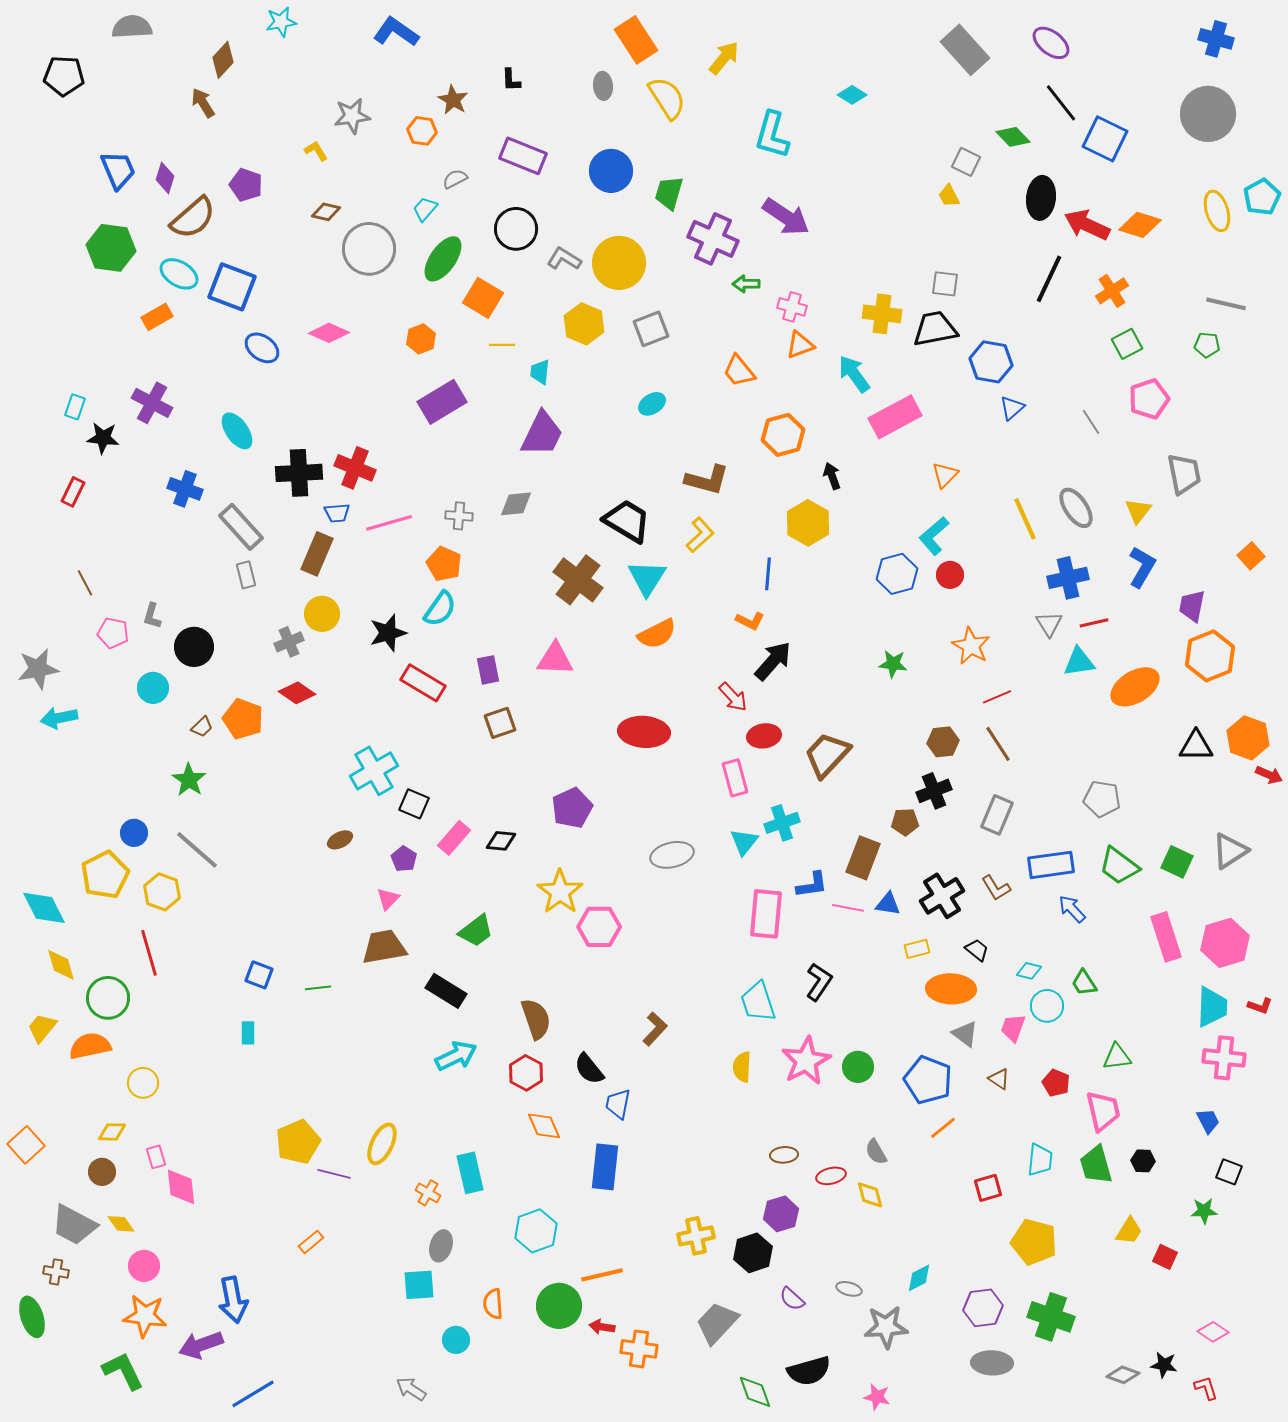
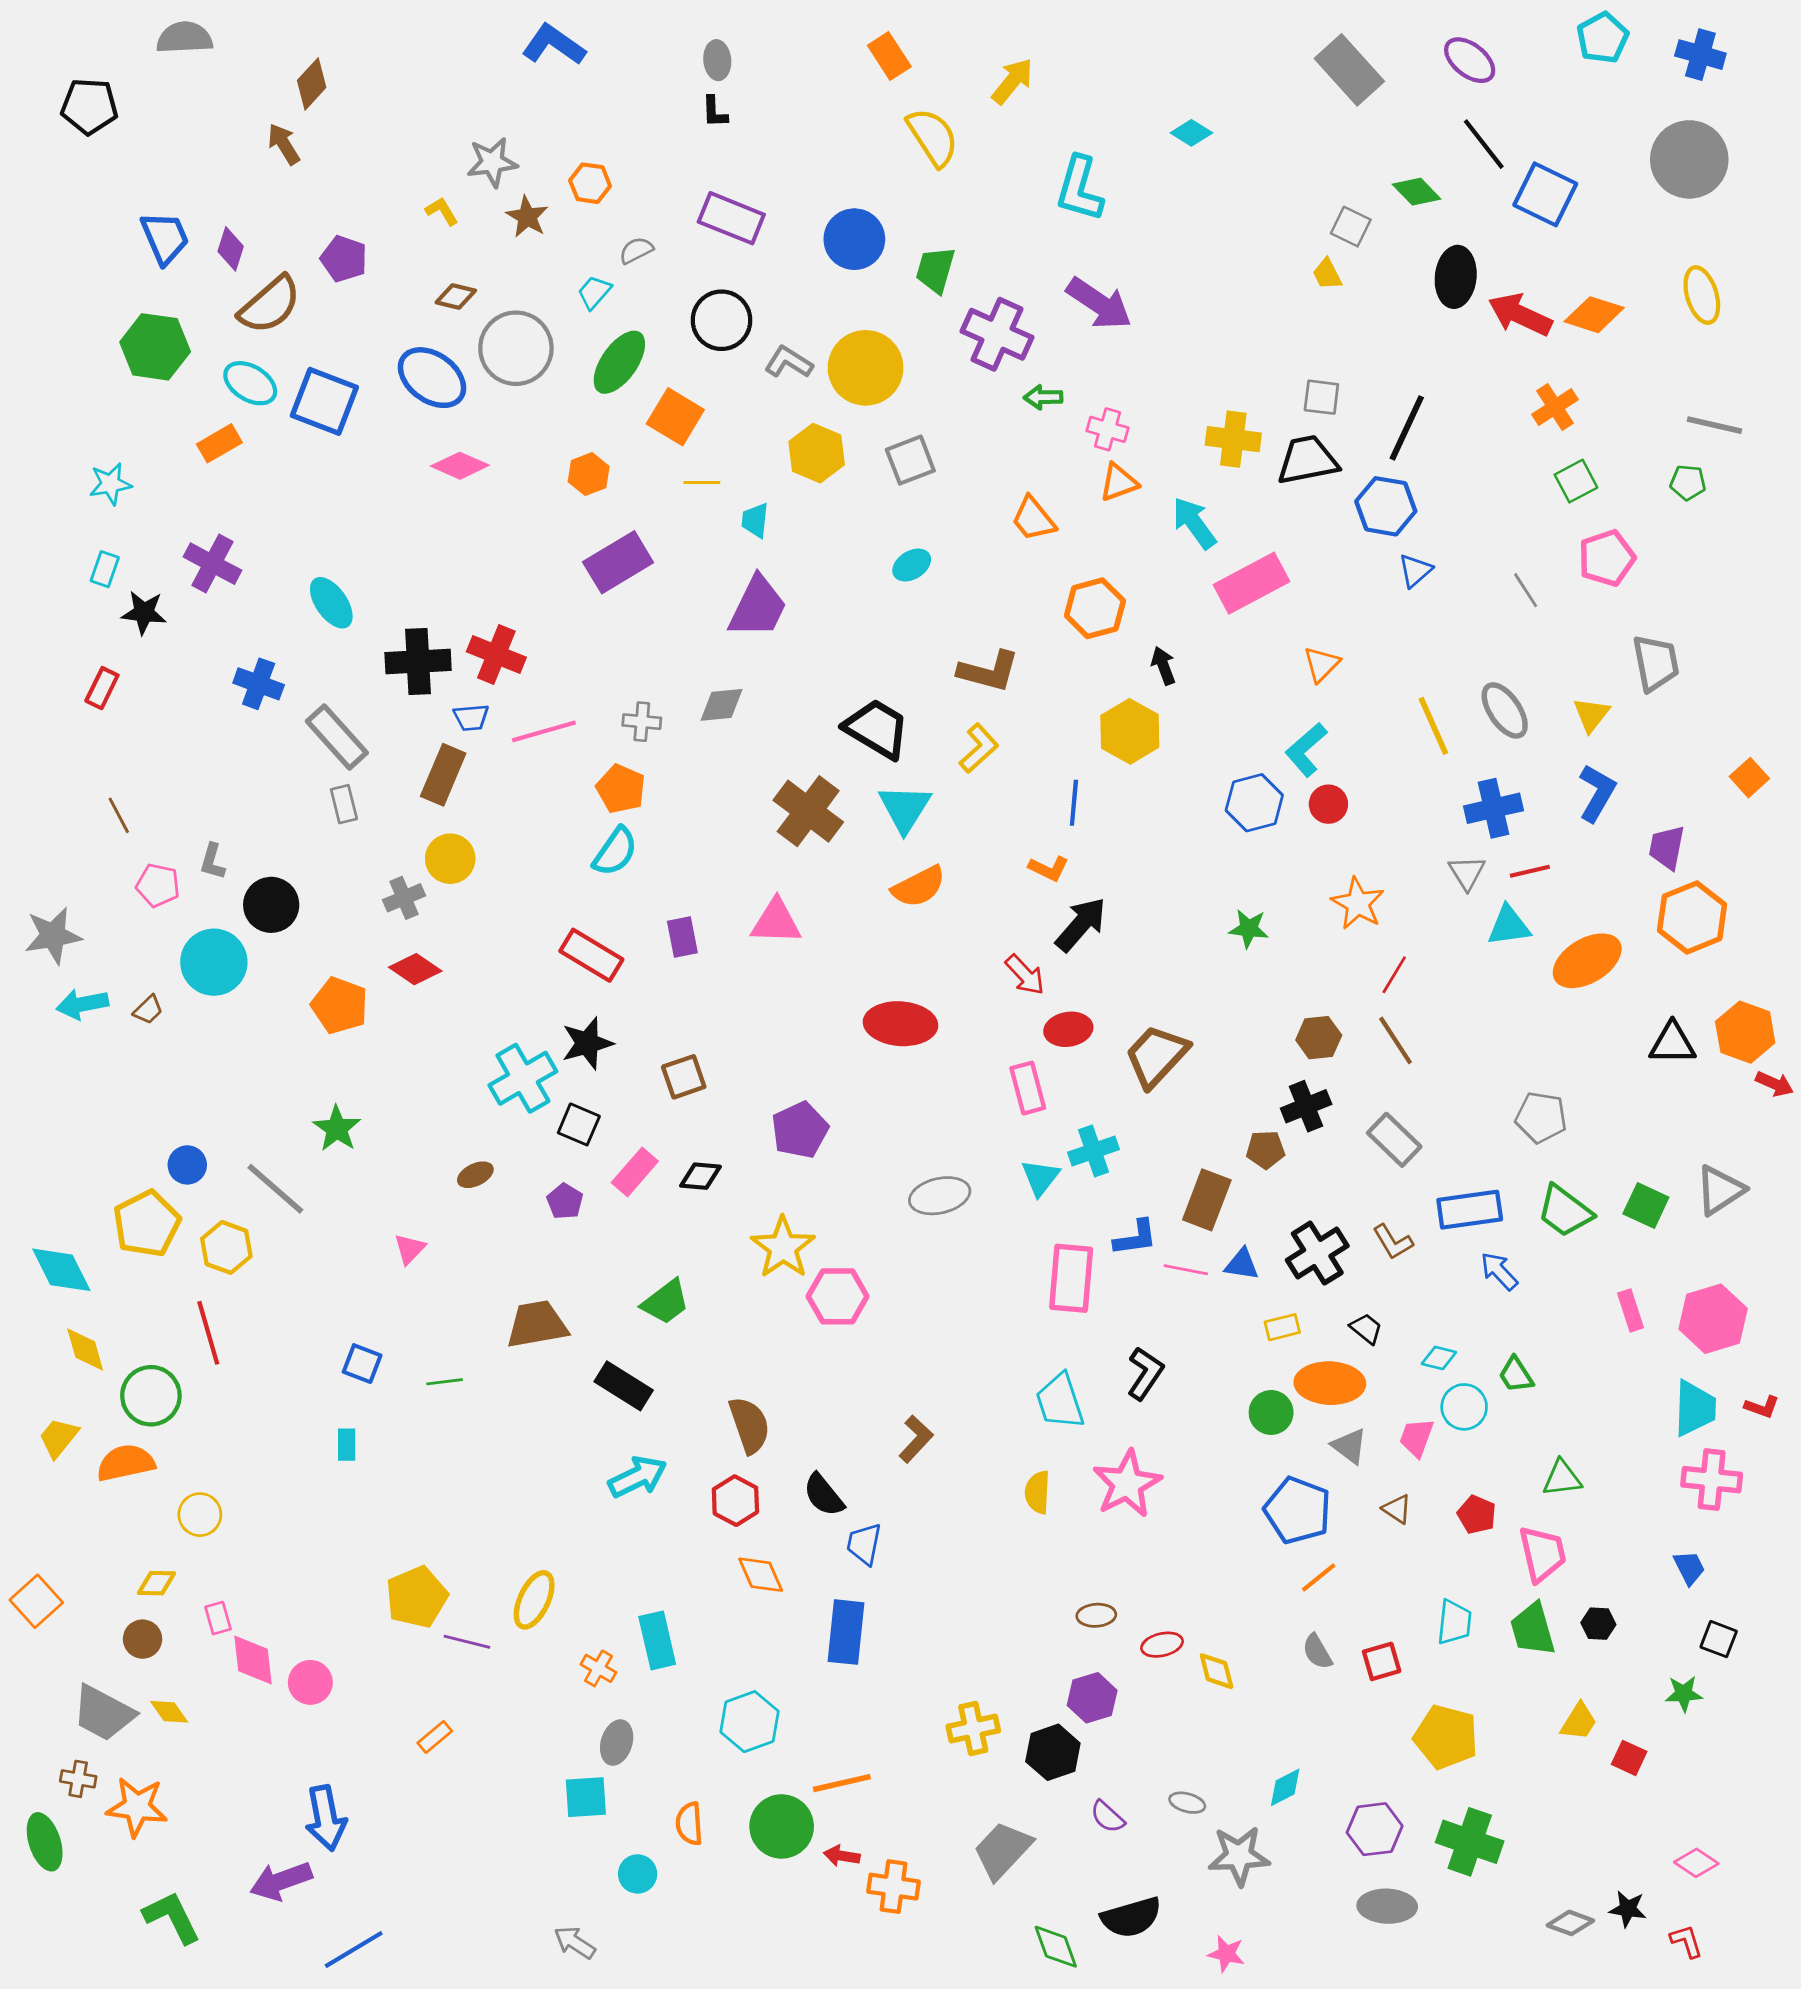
cyan star: (281, 22) -> (110, 484), moved
orange rectangle: (636, 40) -> (889, 56), size x0.7
gray ellipse: (603, 86) -> (717, 60), moved
brown star: (453, 100) -> (527, 217), moved
cyan pentagon: (1262, 197) -> (1603, 38), moved
black line: (1049, 279) -> (1407, 428), moved
blue ellipse: (262, 348) -> (432, 378), moved, size x1.4
black star: (388, 633) -> (587, 1043), moved
cyan circle: (153, 688) -> (214, 962), size x1.5
red line: (997, 697) -> (1394, 975), turned -36
brown square: (500, 723) -> (684, 1077), moved
brown trapezoid: (202, 727) -> (148, 1010), moved
green star: (189, 780) -> (337, 1129), moved
gray rectangle: (997, 815) -> (1394, 1140), turned -69
pink triangle: (388, 899) -> (410, 1249), moved
pink rectangle: (1166, 937) -> (1631, 1310), size x0.6
green circle: (858, 1067) -> (1271, 1412), moved
gray semicircle: (876, 1152) -> (1317, 1652), moved
pink circle: (144, 1266) -> (310, 1682), moved
orange star: (145, 1316) -> (137, 1807), moved

